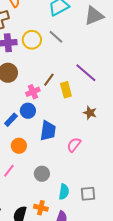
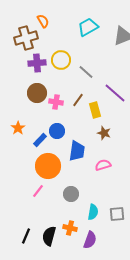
gray line: (56, 37) -> (86, 72), moved
pink cross: (33, 92) -> (56, 102), moved, turned 32
brown star: (90, 113) -> (104, 133), moved
pink semicircle: (74, 145) -> (103, 165), turned 35
orange circle: (19, 146) -> (48, 166), size x1.6

